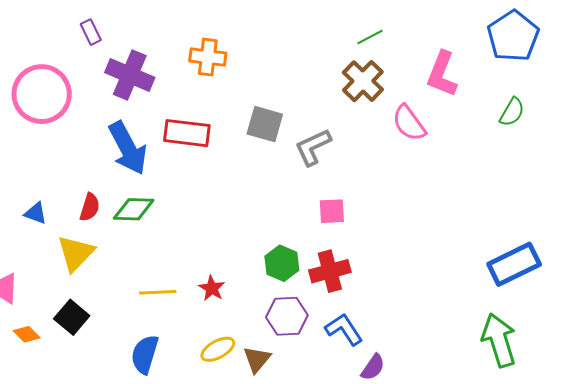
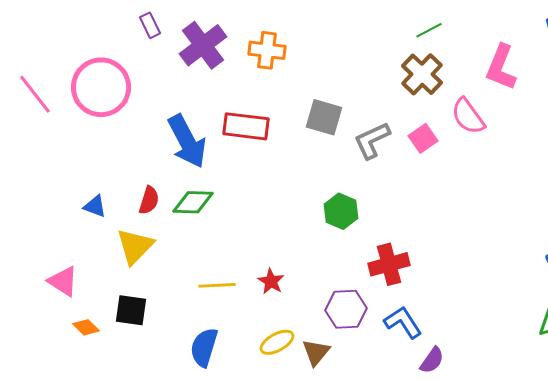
purple cross: (130, 75) -> (203, 45), moved, turned 30
pink square: (332, 211) -> (423, 138), moved, turned -32
green hexagon: (282, 263) -> (341, 211), moved
black square: (72, 317) -> (131, 310), turned -32

